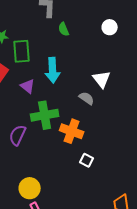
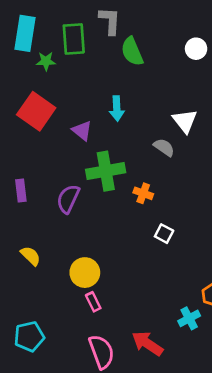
green semicircle: (64, 29) -> (132, 51), size x1.5
green rectangle: (22, 51) -> (74, 39), moved
cyan arrow: (53, 70) -> (117, 108), size x0.7
orange cross: (72, 131) -> (143, 193), size x0.6

